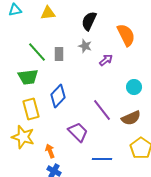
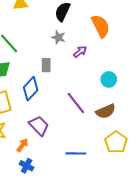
gray rectangle: (59, 54) -> (46, 65), moved
purple trapezoid: (78, 132) -> (39, 126), moved
orange arrow: (50, 151) -> (22, 145), turned 56

